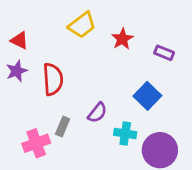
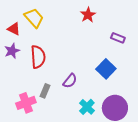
yellow trapezoid: (82, 25) -> (34, 18), moved, turned -95
red star: (122, 39) -> (88, 15), moved
cyan cross: (125, 133) -> (87, 107), moved, turned 35

